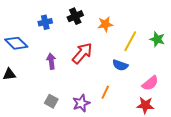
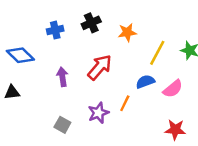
blue semicircle: (120, 65) -> (145, 82), turned 140
pink semicircle: (150, 83) -> (173, 89), moved
orange line: (105, 92) -> (125, 103), moved
purple star: (81, 103) -> (98, 113), moved

